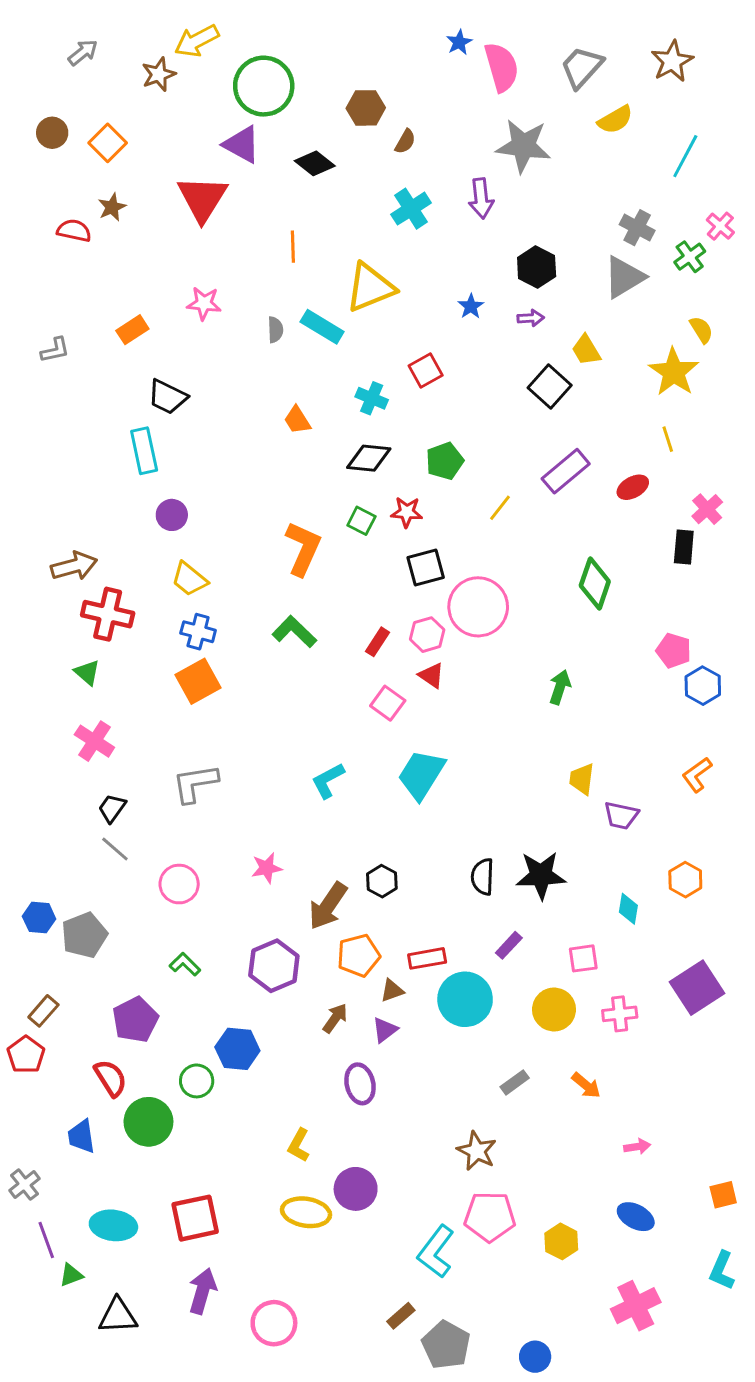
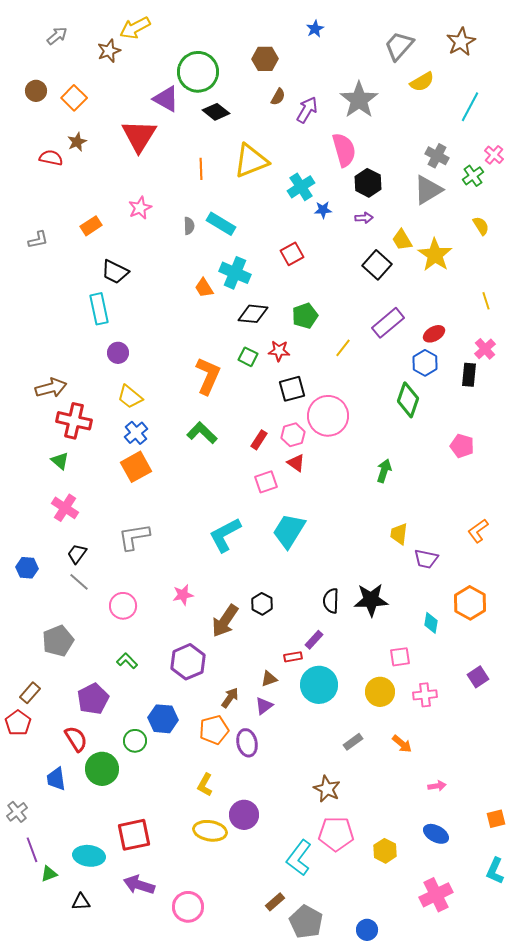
pink semicircle: (501, 67) -> (344, 150), moved
green circle: (264, 86) -> (198, 72), moved
brown hexagon: (366, 108) -> (265, 59), moved
gray star: (523, 146) -> (359, 100), turned 30
purple arrow: (481, 198) -> (307, 110), moved, turned -144
cyan cross: (411, 209) -> (301, 187), moved
yellow triangle: (370, 287) -> (251, 161), moved
pink star: (204, 303) -> (140, 208), turned -30
blue star: (471, 306) -> (323, 210), turned 30
yellow star: (674, 372) -> (435, 255), moved
cyan cross: (372, 398) -> (235, 273), moved, size x1.4
yellow line: (668, 439) -> (486, 301), moved
blue cross: (198, 632) -> (136, 433), turned 35
blue hexagon: (703, 686) -> (425, 363), moved
pink square: (388, 703) -> (266, 482), turned 35
cyan L-shape: (328, 780) -> (225, 535), size x1.4
orange hexagon: (685, 880) -> (470, 603), size x1.4
blue hexagon: (39, 918) -> (27, 568), moved
purple rectangle: (509, 945) -> (314, 640), moved
orange pentagon: (359, 956) -> (214, 730), moved
red rectangle: (427, 958) -> (293, 657), size x0.7
purple square: (697, 988) -> (478, 677), size x0.6
cyan ellipse: (113, 1225) -> (89, 856), moved
purple arrow: (202, 1291) -> (139, 885), turned -88
black triangle: (118, 1316) -> (81, 902), size x0.7

